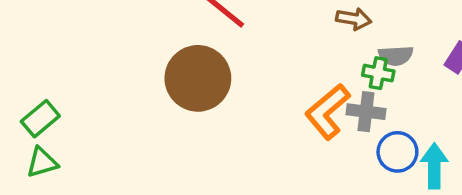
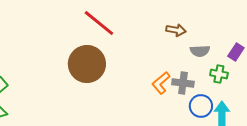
green cross: (378, 73) -> (219, 74), moved
orange L-shape: (327, 112) -> (161, 83), size x0.7

